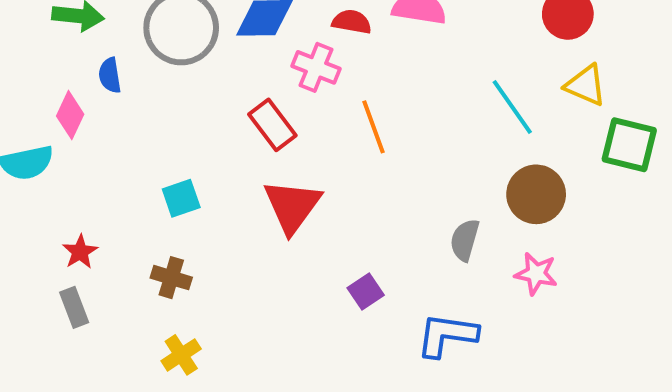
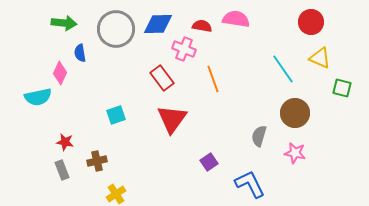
green square: (629, 145) -> (342, 88), size x0.7
red star: (80, 252) -> (65, 142), turned -30
brown cross: (171, 278) -> (97, 161), moved, turned -30
blue L-shape: (447, 335) -> (250, 184), turned 56

